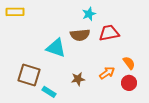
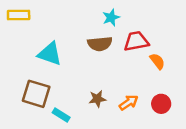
cyan triangle: (56, 48) -> (50, 54), moved
orange semicircle: (129, 63) -> (157, 61), moved
orange arrow: (107, 73) -> (129, 103), moved

